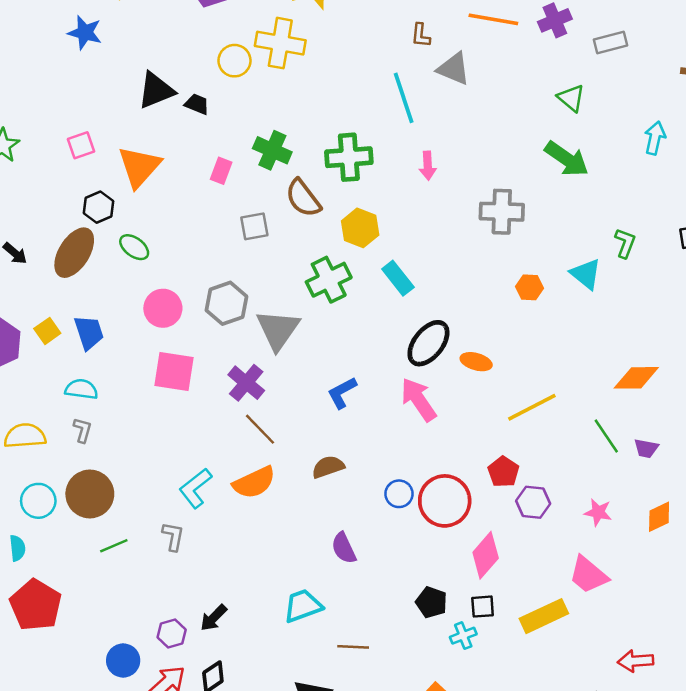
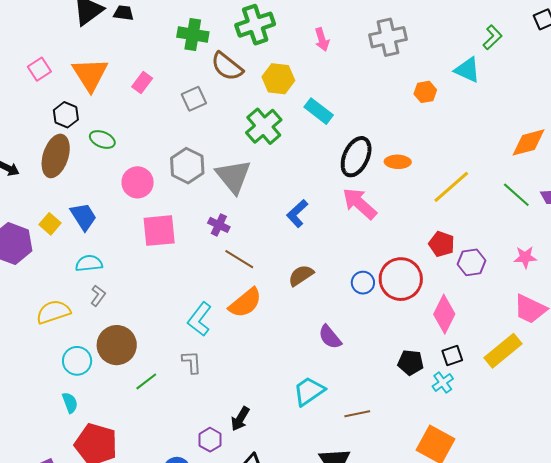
pink arrow: (428, 166) -> (322, 39), moved
pink rectangle: (221, 171) -> (142, 83), moved, turned 30
green L-shape: (625, 243) -> (492, 37), turned 40
purple cross: (246, 383) -> (219, 225), size x0.7
gray L-shape: (82, 430) -> (98, 296), turned 35

